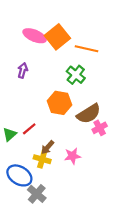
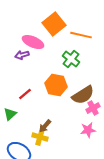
pink ellipse: (35, 36) -> (33, 42), moved
purple arrow: (23, 70) -> (22, 55), turned -120
red line: (29, 129) -> (25, 94), moved
pink star: (72, 156) -> (88, 130), moved

